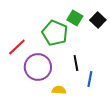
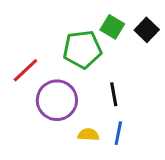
green pentagon: (55, 33) -> (82, 49), turned -30
blue line: (90, 79) -> (118, 133), moved

